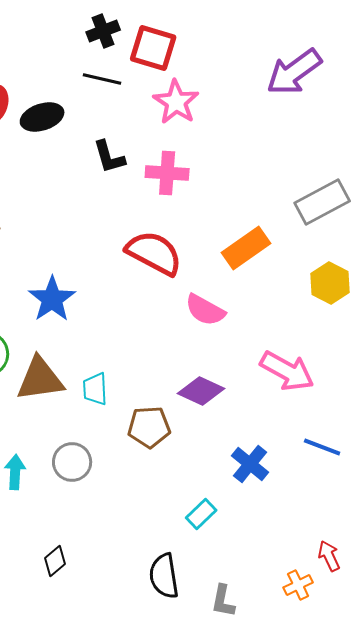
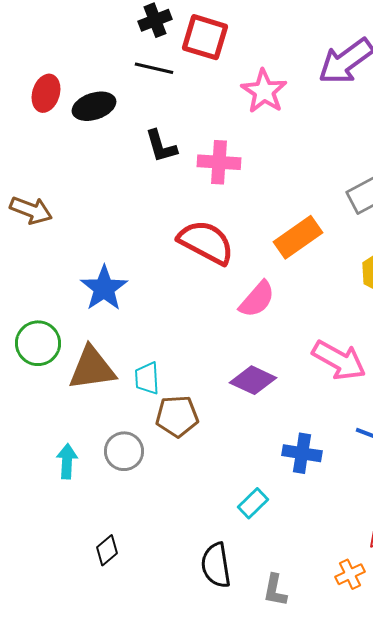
pink star: (176, 102) -> (264, 91), moved
pink semicircle: (205, 310) -> (257, 299), turned -78
brown pentagon: (149, 427) -> (177, 416), moved
blue cross: (250, 464) -> (302, 453), turned -30

